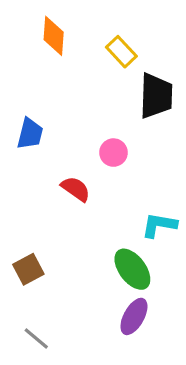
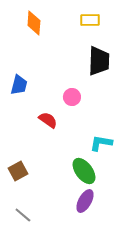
yellow rectangle: (121, 52) -> (90, 20), moved, turned -48

